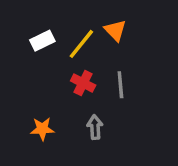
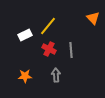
orange triangle: (115, 30) -> (93, 18), moved
white rectangle: (42, 41) -> (25, 35), moved

